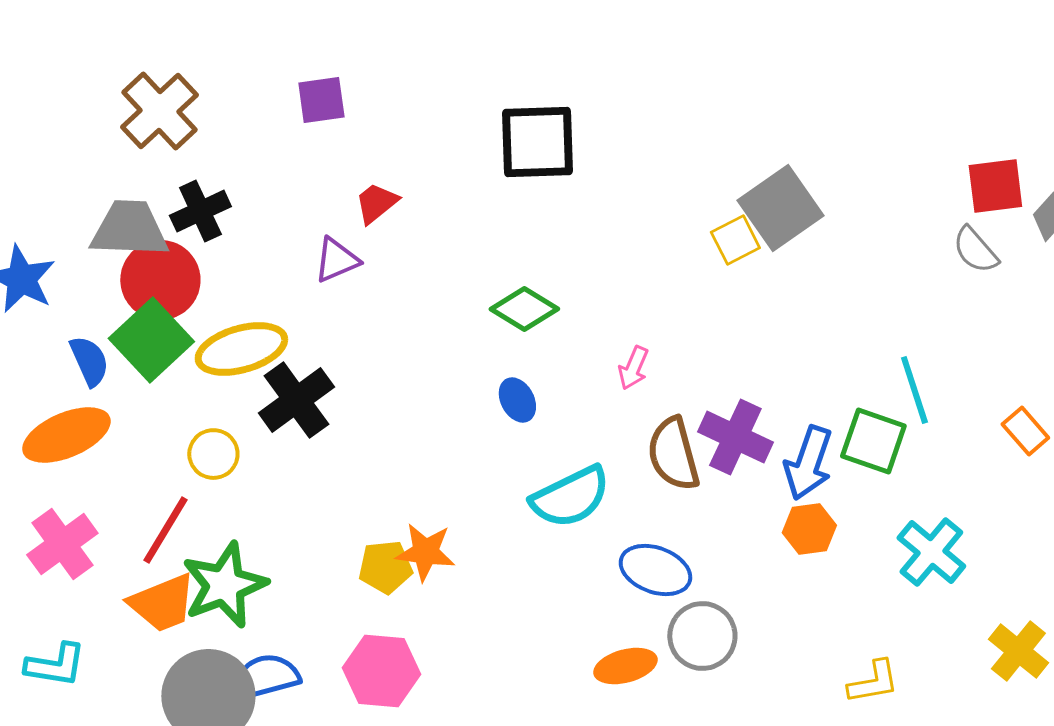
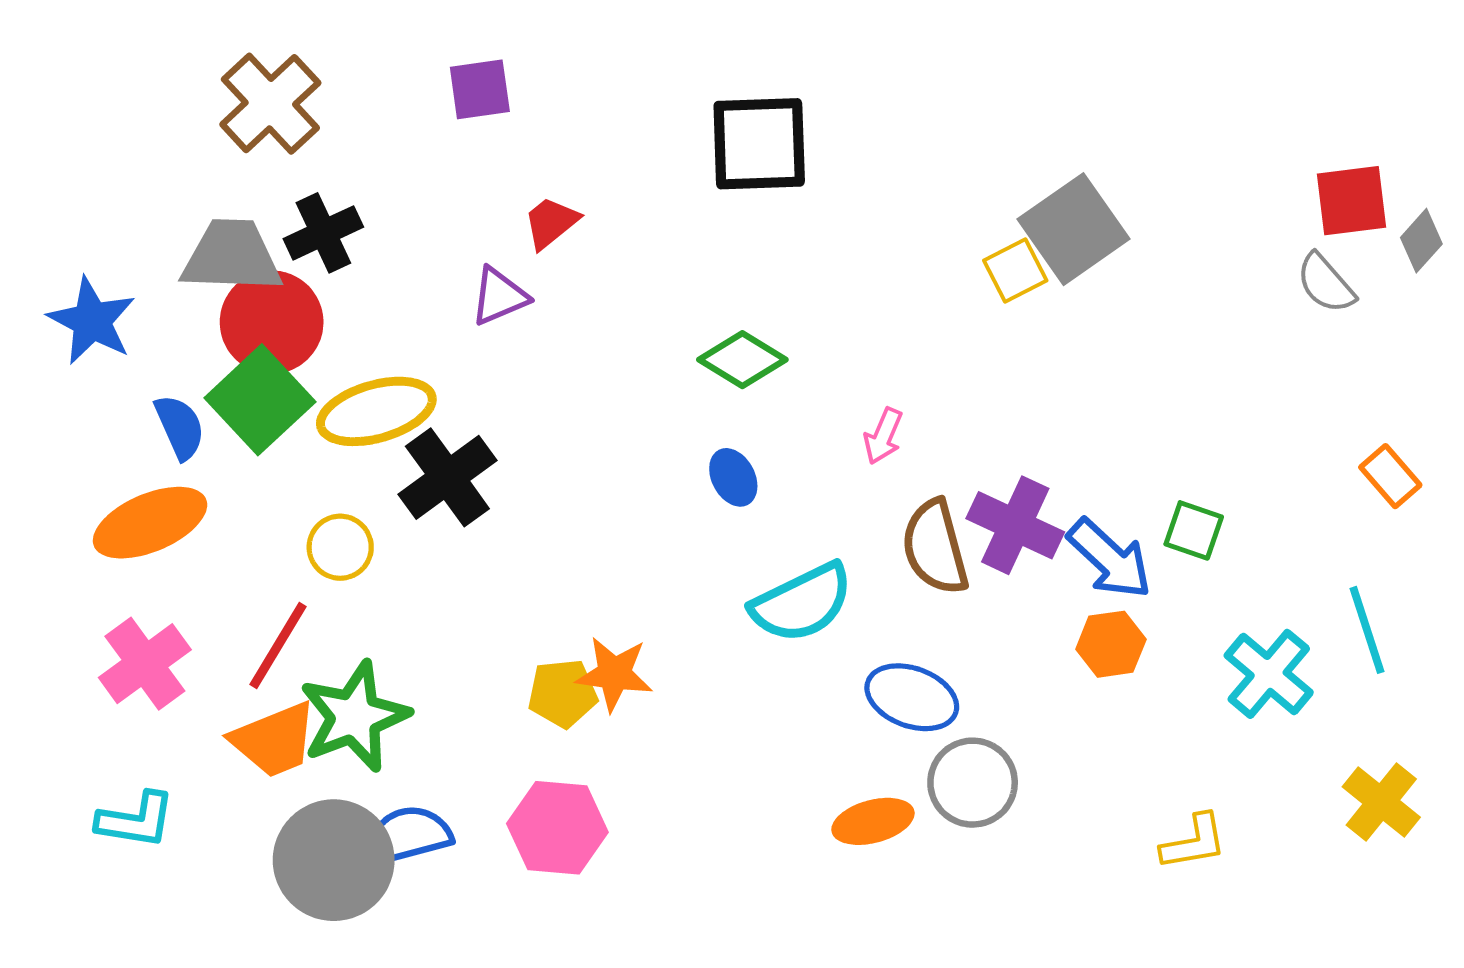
cyan line: (914, 390) -> (1367, 630), moved
orange rectangle: (1025, 431) -> (1390, 476), moved
green square: (873, 441) -> (1194, 530), size x0.7
blue arrow: (808, 463) -> (1110, 559), turned -66

